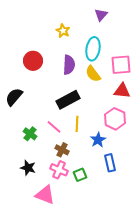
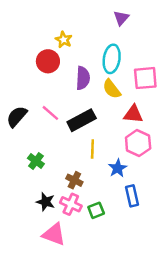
yellow star: (63, 31) -> (64, 40), moved
red circle: (33, 61) -> (48, 61), moved
red triangle: (122, 91) -> (133, 114), moved
pink line: (54, 127) -> (50, 113), moved
black star: (28, 168) -> (46, 202), moved

